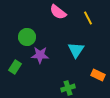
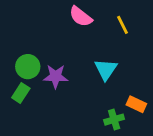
green circle: (27, 37) -> (28, 67), moved
green cross: (68, 88) -> (114, 120), moved

